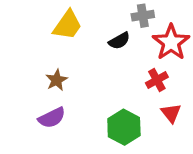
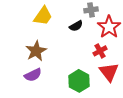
brown star: (56, 80) -> (36, 51), size x1.5
red triangle: (171, 113) -> (109, 72), size x1.5

